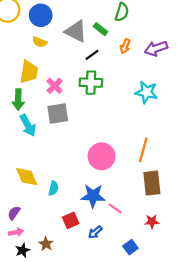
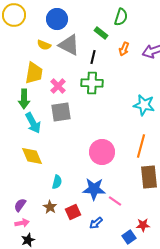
blue circle: (41, 15) -> (57, 19), moved
gray triangle: (76, 31) -> (69, 45), moved
black line: (92, 55) -> (93, 57), turned -40
cyan star: (146, 92) -> (144, 105), moved
yellow diamond: (27, 177) -> (32, 156), moved
red star: (152, 221) -> (143, 225), moved
brown star: (46, 244) -> (50, 207), moved

